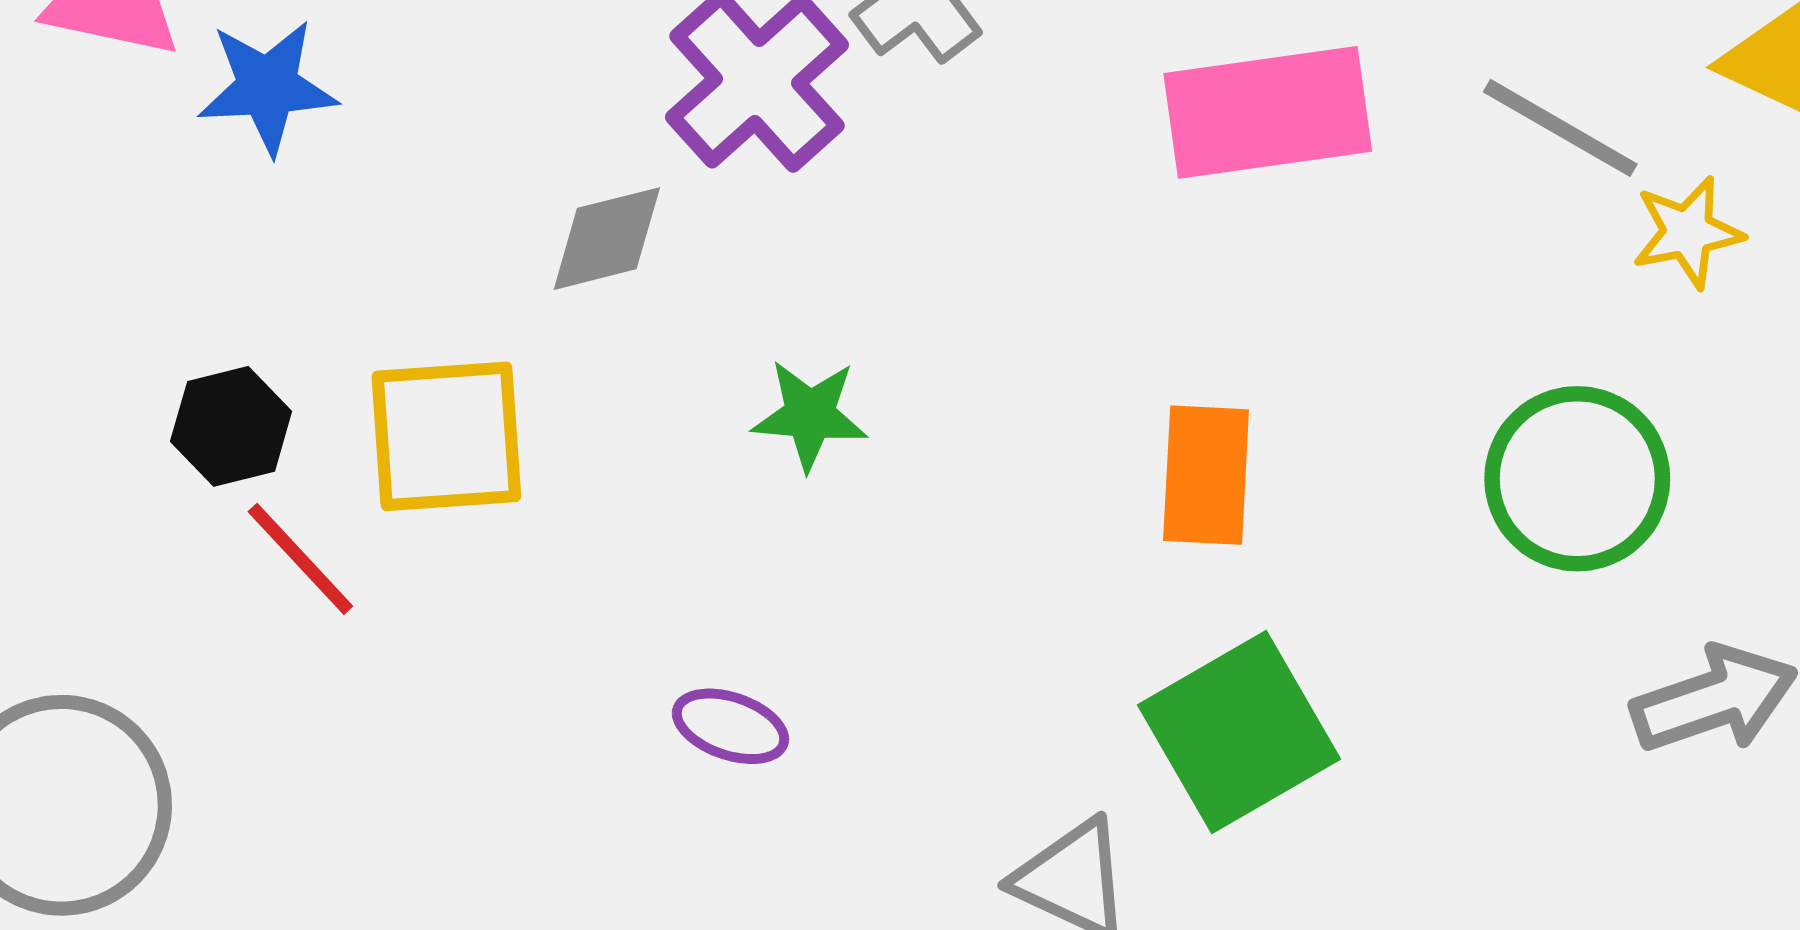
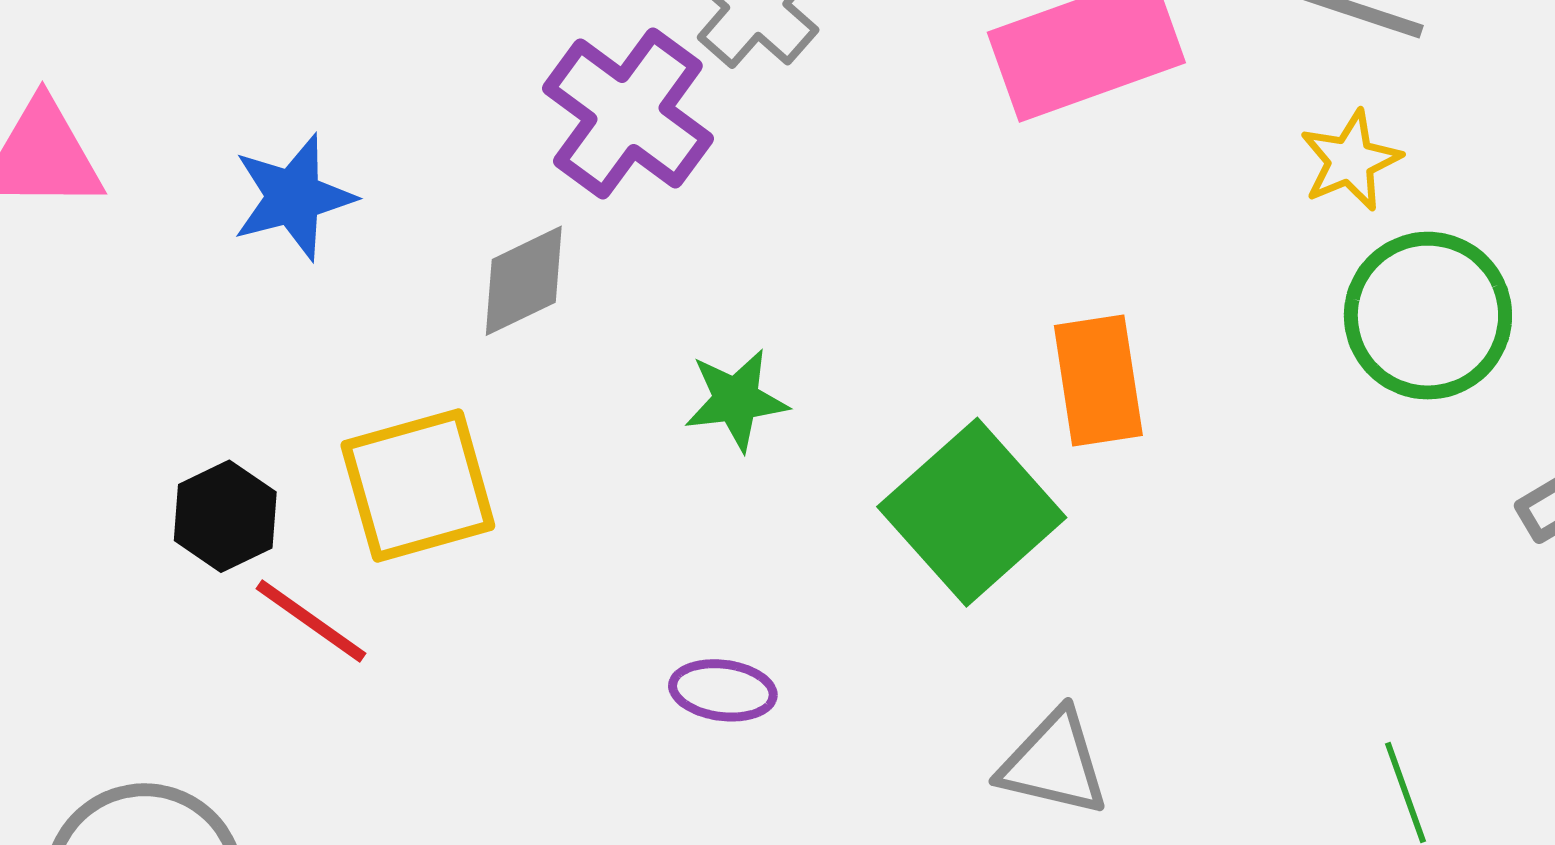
blue star: (267, 87) -> (293, 197), moved
yellow star: (1688, 232) -> (1350, 161), moved
green square: (1239, 732) -> (972, 512), moved

